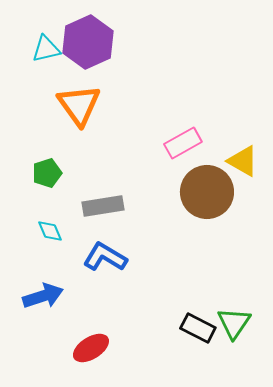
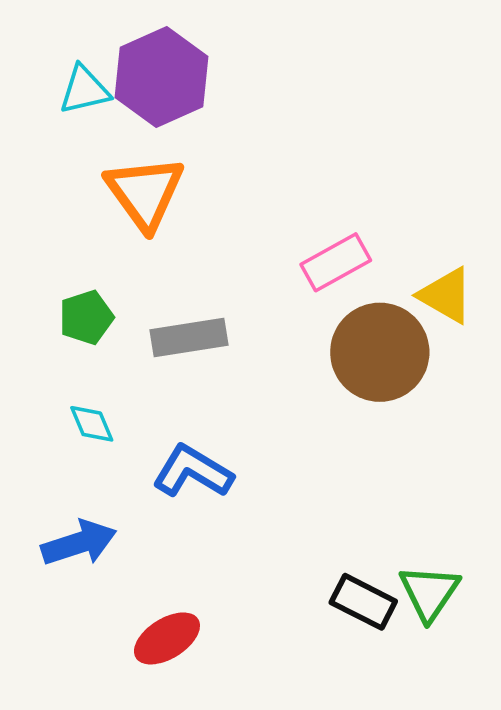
gray rectangle: (103, 206) -> (189, 338), moved

